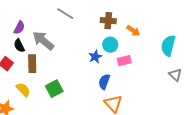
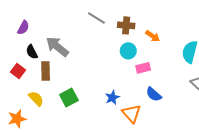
gray line: (65, 14) -> (96, 18), moved
purple semicircle: (19, 28) -> (23, 28), moved
blue star: (95, 57) -> (112, 98), moved
blue semicircle: (104, 82) -> (154, 94), moved, turned -70

